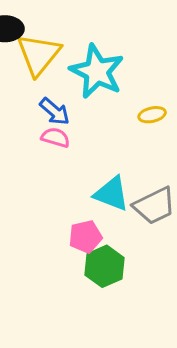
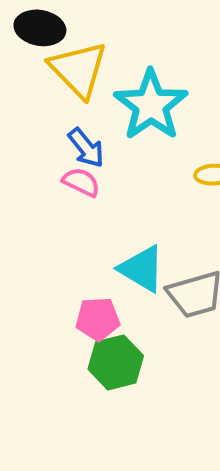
yellow triangle: (39, 54) -> (78, 69), turned -33

